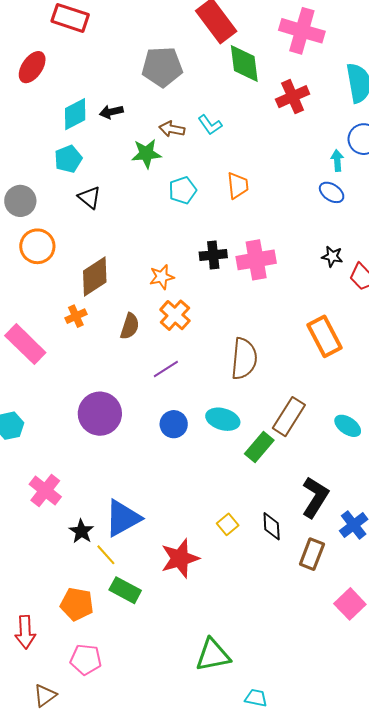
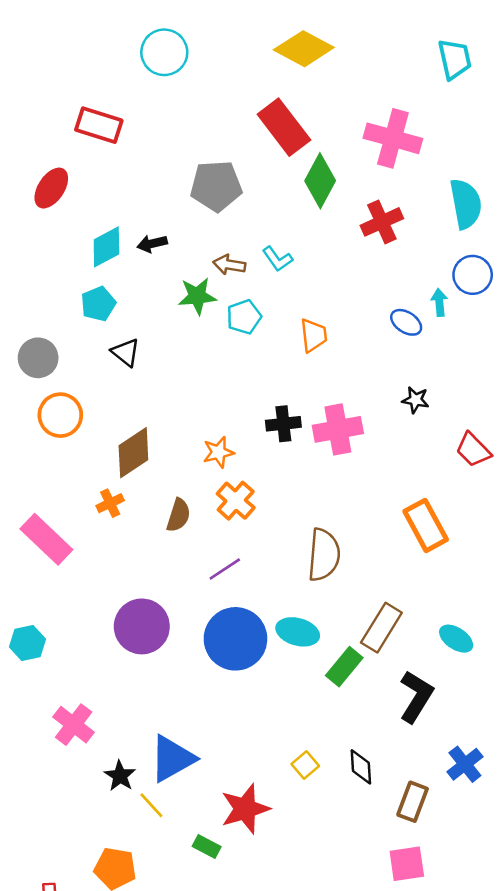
green diamond: (244, 64) -> (320, 181), turned 36
cyan pentagon: (183, 190) -> (244, 317), moved
blue ellipse: (332, 192) -> (406, 322), moved
black star: (332, 256) -> (416, 400), moved
blue circle: (174, 424) -> (235, 639), size x1.8
black L-shape: (315, 497) -> (416, 697), moved
green rectangle: (125, 590) -> (207, 846), moved, size x0.7
pink square: (350, 604) -> (407, 864), moved, turned 36

